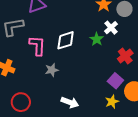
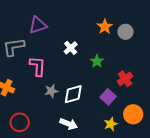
white cross: (111, 28) -> (71, 48), moved
white diamond: (66, 40) -> (73, 94), moved
purple square: (115, 81) -> (108, 97), moved

